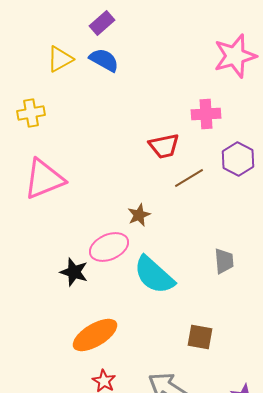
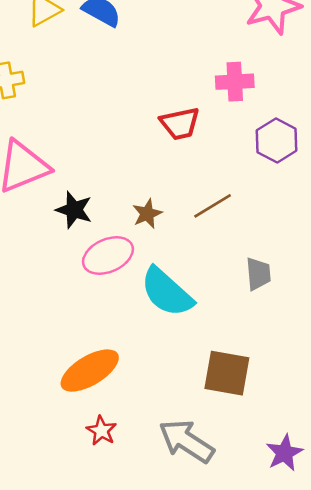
brown line: (189, 178) -> (213, 206), moved
black star: (74, 272) -> (74, 210), moved
brown square: (200, 337) -> (227, 373), size x1.4

